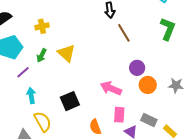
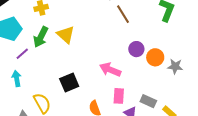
green arrow: (42, 55) -> (41, 37), size x1.5
orange circle: (148, 85) -> (155, 57), moved
cyan arrow: (31, 96) -> (17, 78), moved

